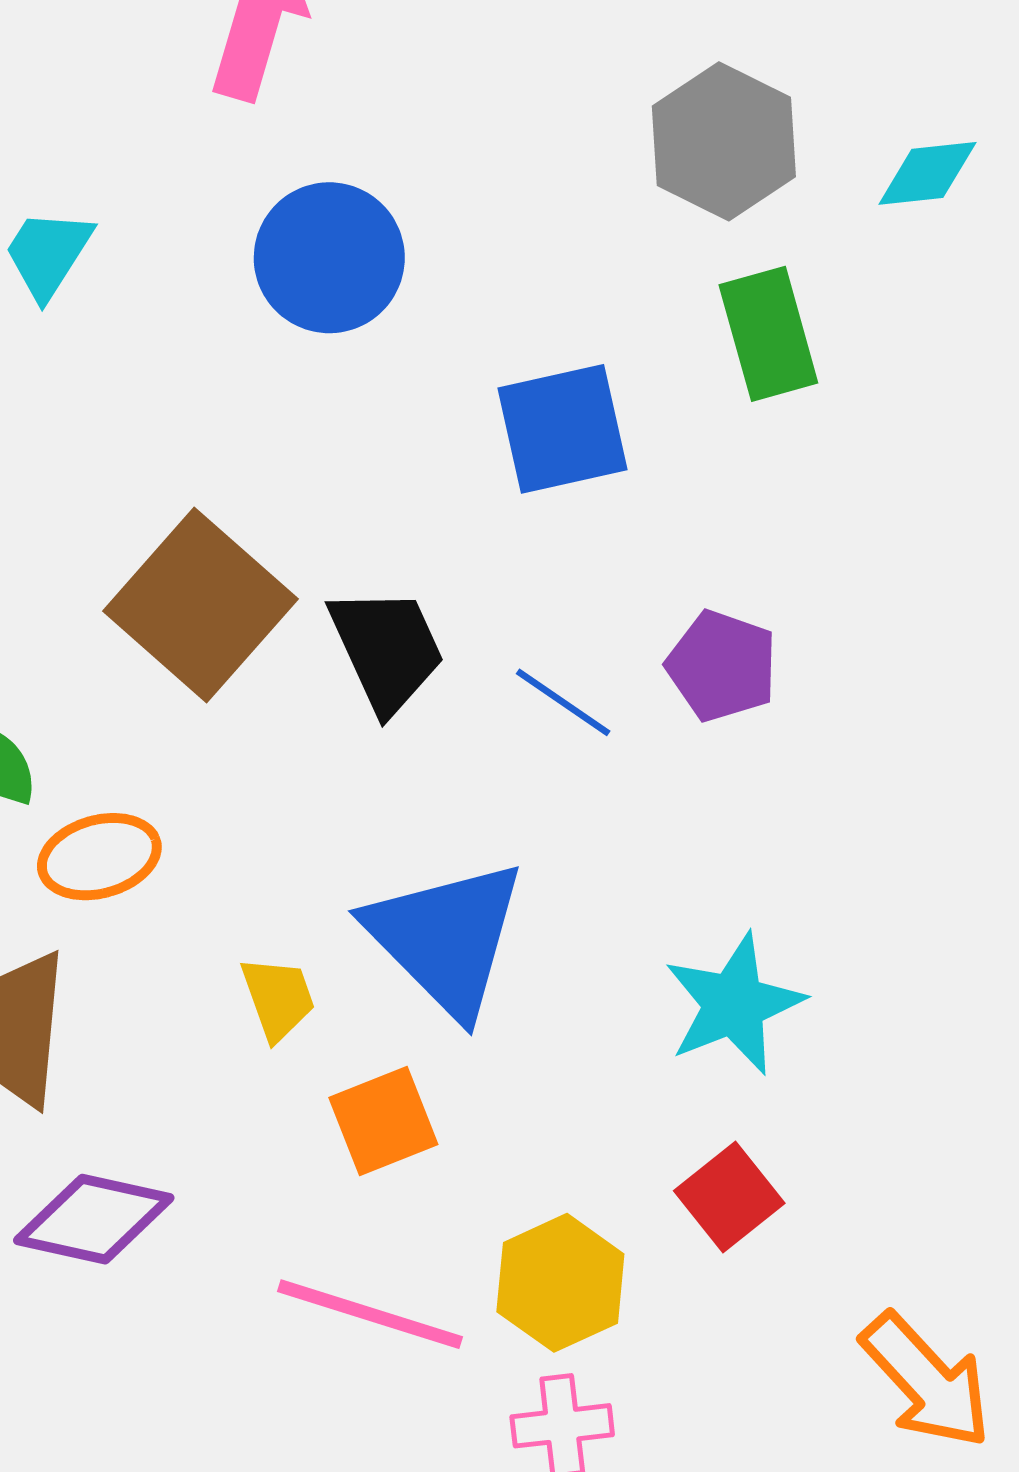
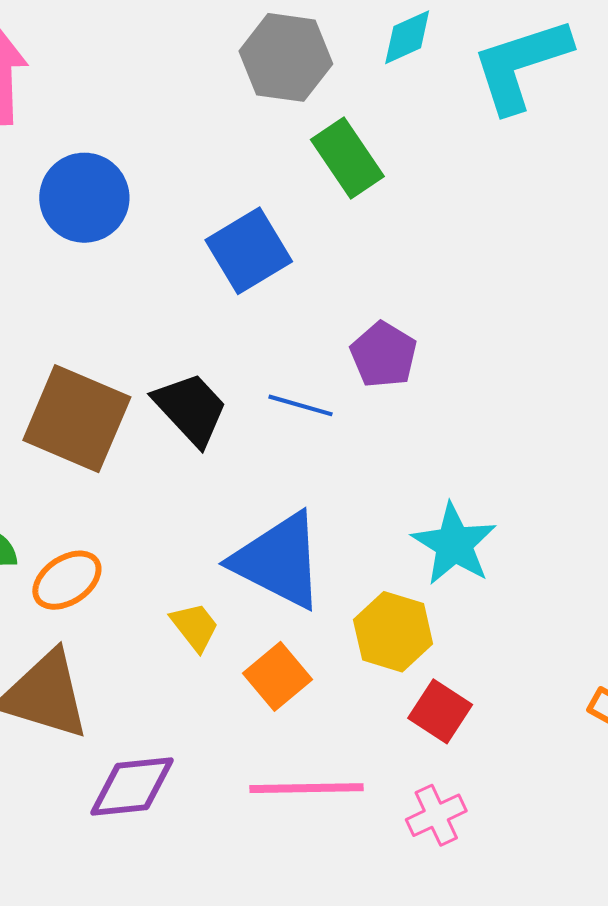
purple pentagon: (722, 666) -> (384, 355), turned 30
red square: (729, 1197) -> (440, 711), moved
yellow hexagon: (560, 1283) -> (393, 632), moved

